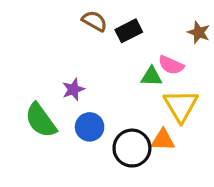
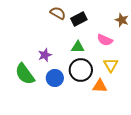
green triangle: (151, 76) -> (78, 47), moved
yellow triangle: (181, 106) -> (111, 65), size x0.7
black circle: (132, 148) -> (81, 70), moved

